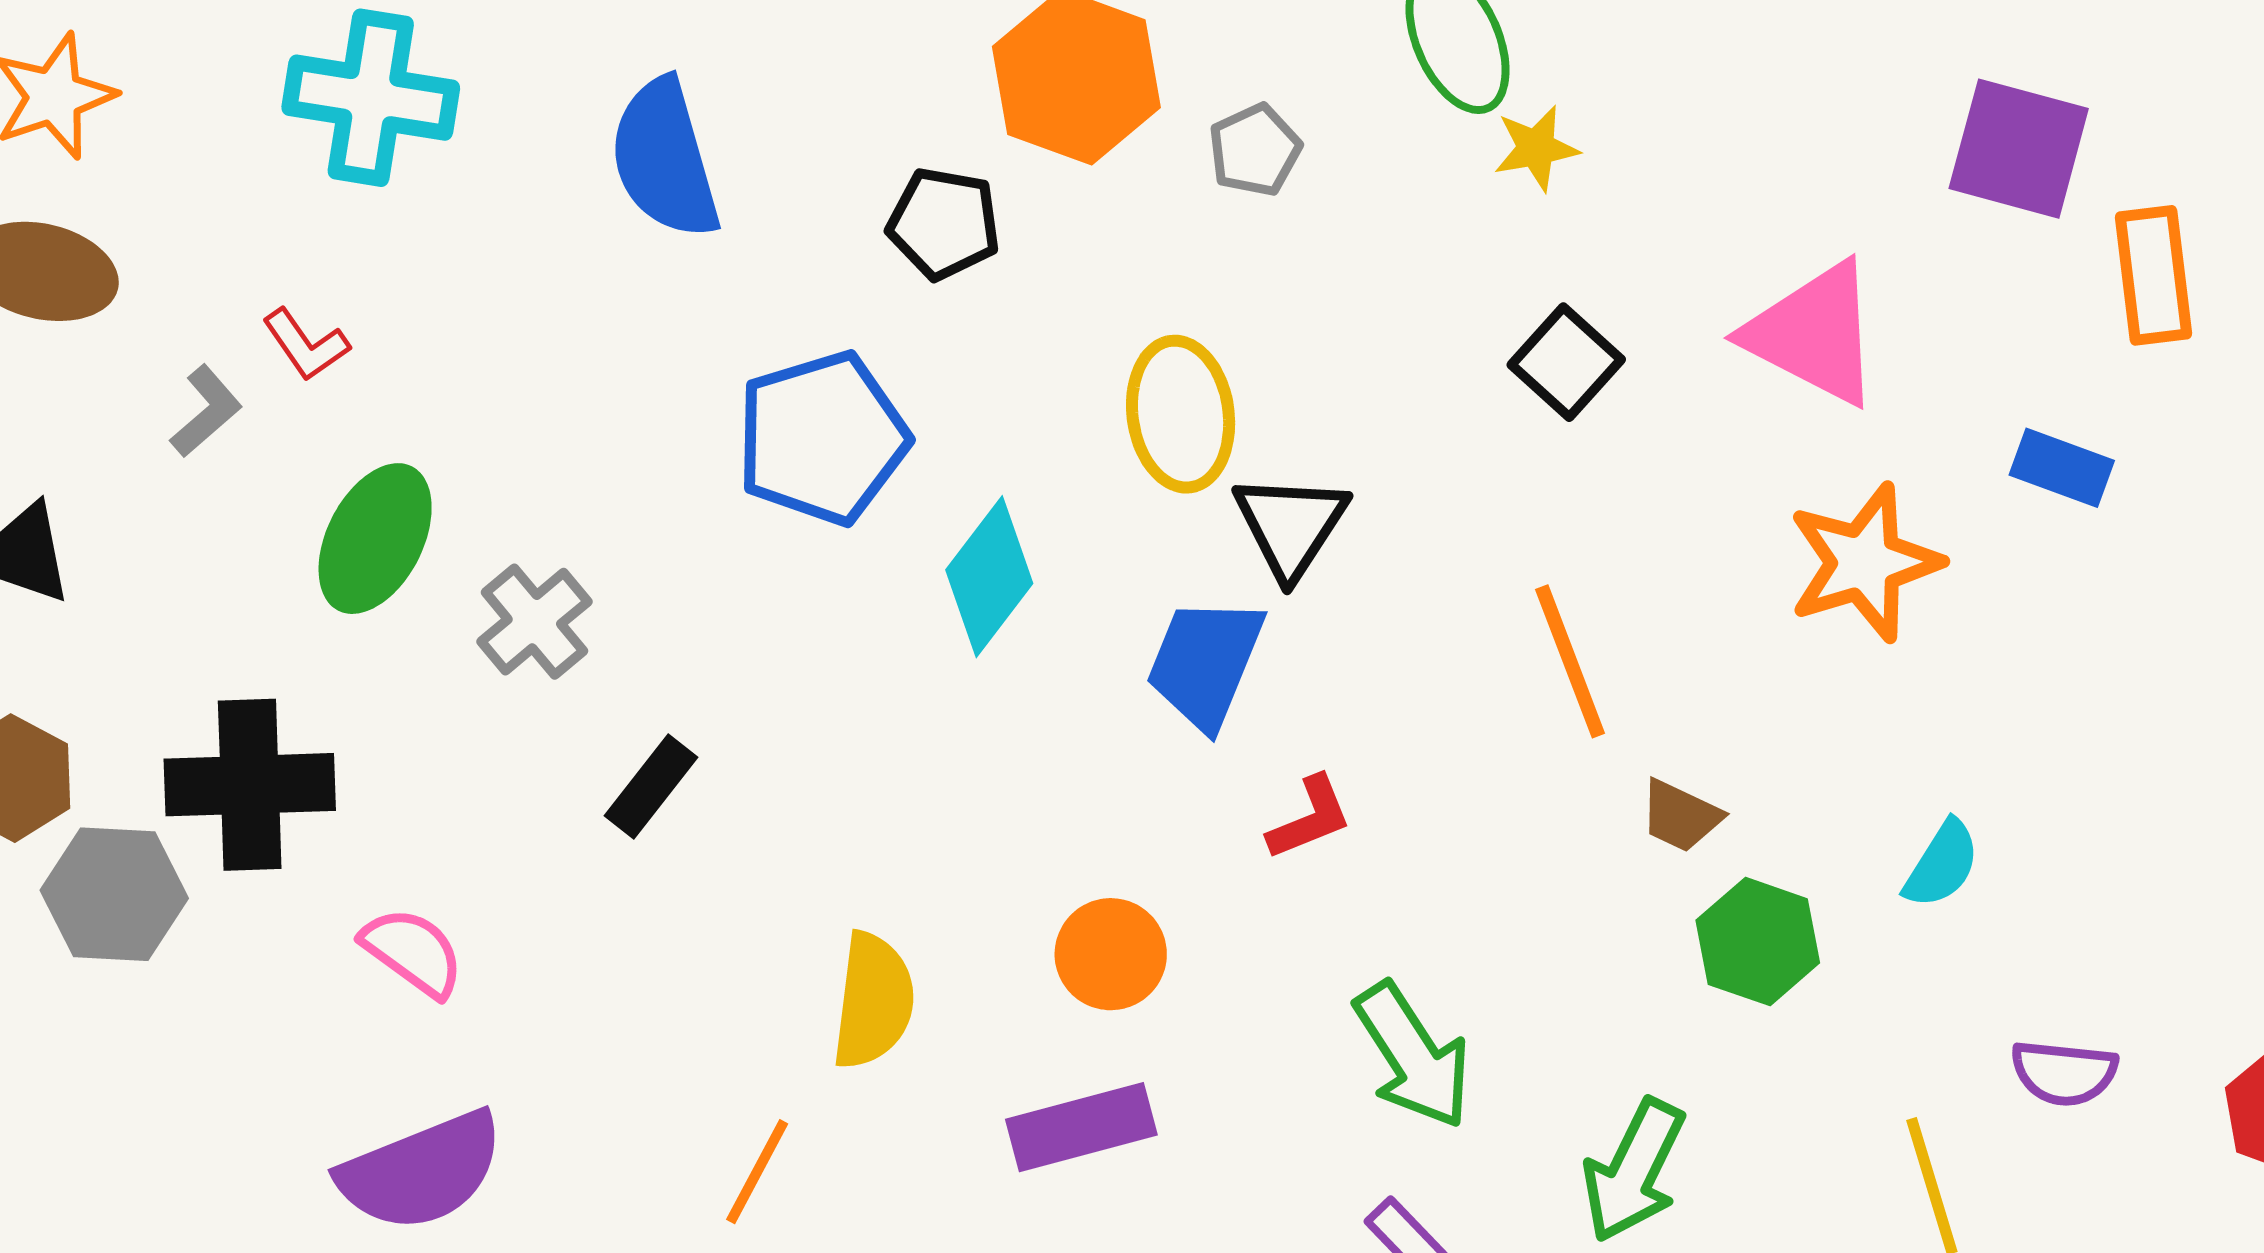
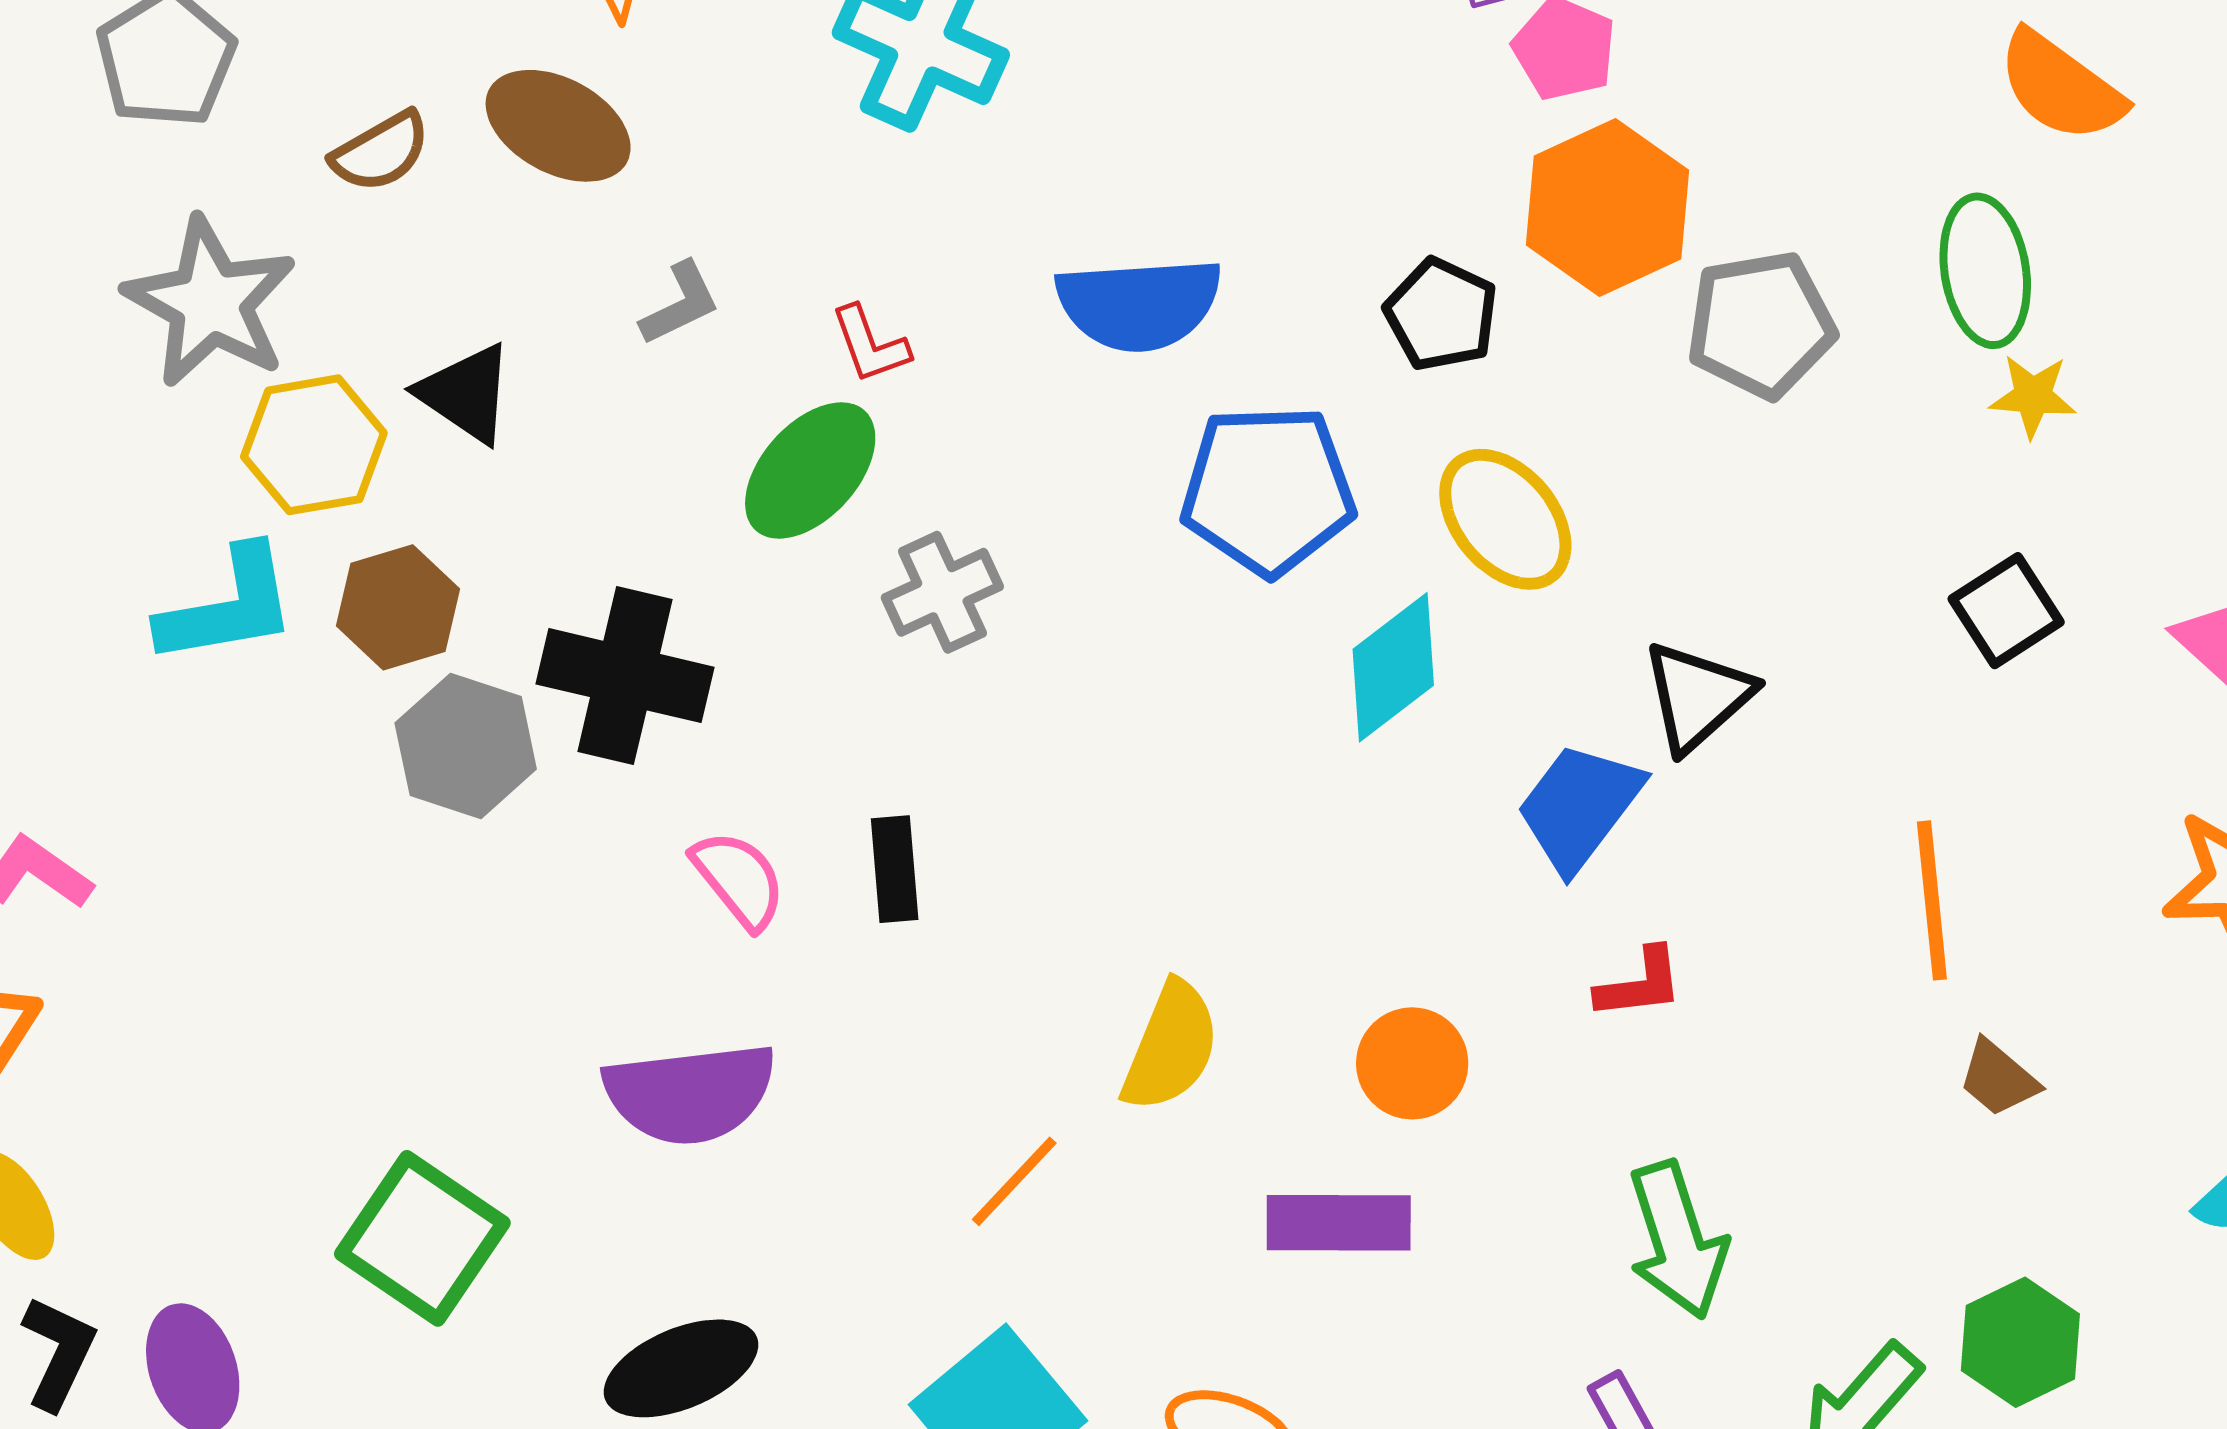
gray pentagon: (1255, 150) -> (1761, 325), size x1.6
blue semicircle: (665, 159) -> (1139, 304), moved, turned -93
red L-shape: (306, 345) -> (870, 344), moved
yellow ellipse: (1181, 414) -> (1505, 519), moved, turned -47
black rectangle: (651, 787) -> (895, 869), moved, turned -58
green hexagon: (1758, 942) -> (2020, 1342), moved

